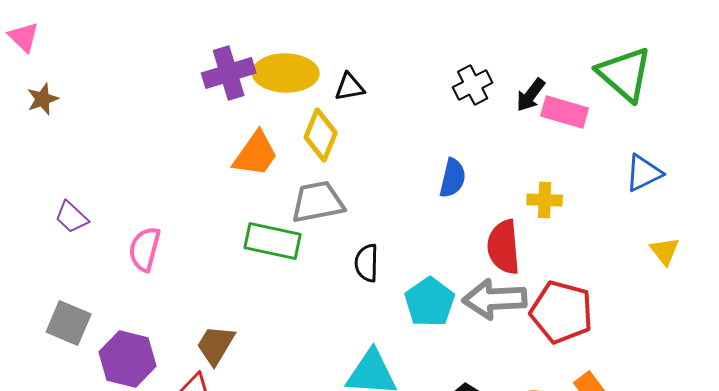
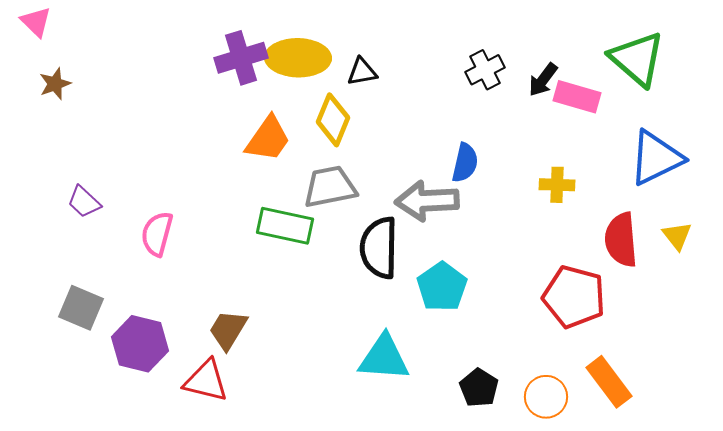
blue triangle: (644, 173) -> (656, 158), size x1.5
red semicircle: (504, 247) -> (621, 240), moved
black semicircle: (367, 263) -> (379, 248), size x1.6
gray arrow: (495, 299) -> (427, 201), moved

